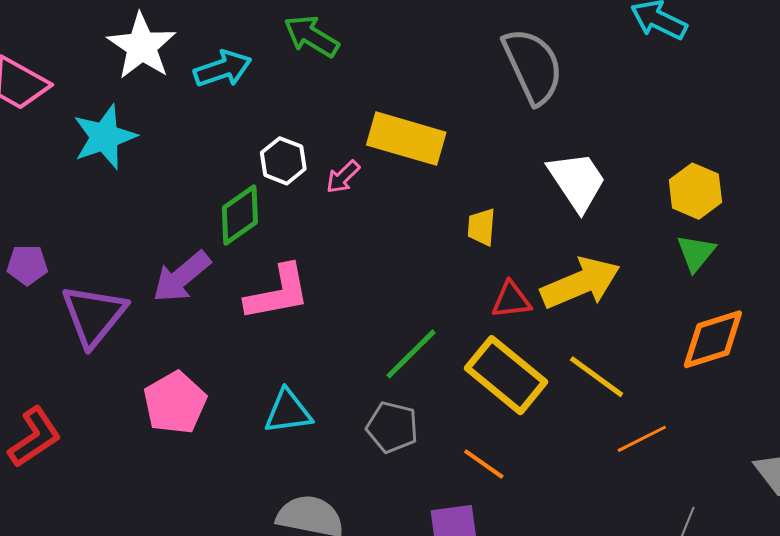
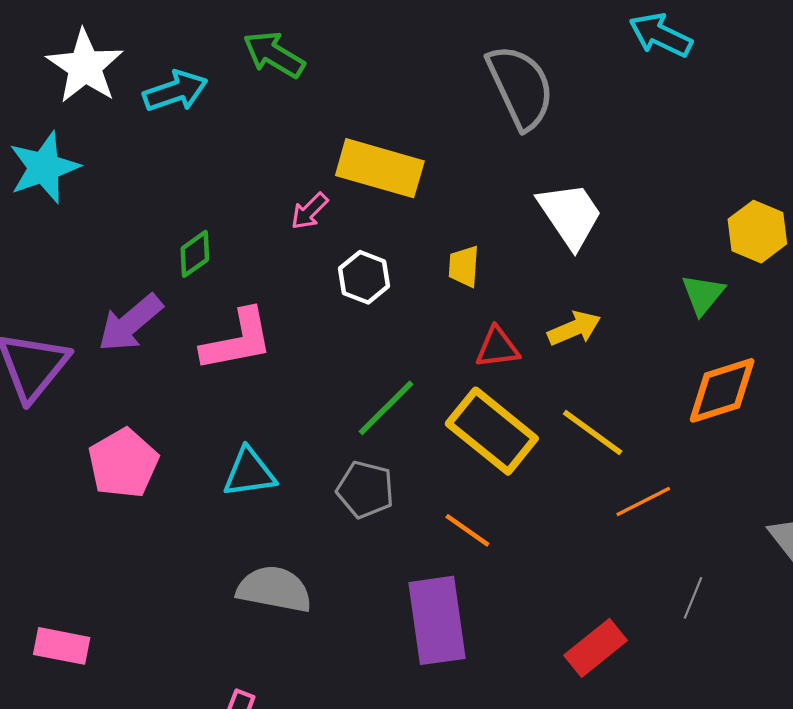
white hexagon: (283, 161) -> (364, 277), moved
yellow hexagon: (695, 191) -> (757, 232), moved
green diamond: (240, 215) -> (195, 254), size x0.7
yellow arrow: (580, 283) -> (574, 328), size x0.6

